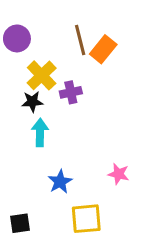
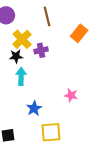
orange rectangle: (103, 49) -> (79, 33), moved
pink star: (119, 174) -> (71, 95), moved

